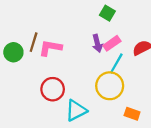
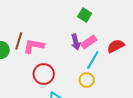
yellow circle: (110, 86) -> (87, 80), size x0.6
red circle: (53, 89) -> (44, 74), moved

